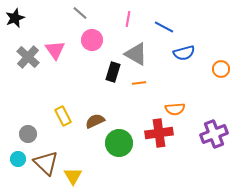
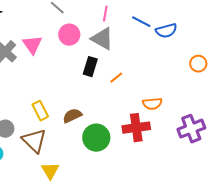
blue semicircle: (184, 53) -> (166, 31), moved
gray triangle: (136, 54) -> (102, 39), moved
orange line: (139, 83) -> (116, 78), turned -32
brown triangle: (46, 163) -> (34, 141), moved

